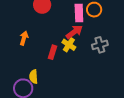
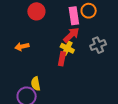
orange arrow: (24, 38) -> (22, 47), turned -112
red rectangle: (52, 52) -> (62, 59), moved

